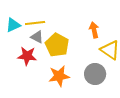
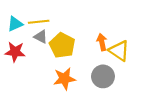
orange arrow: (94, 30) -> (102, 42), moved
red star: (27, 56) -> (15, 52), moved

